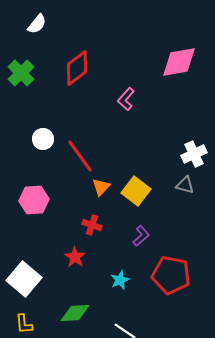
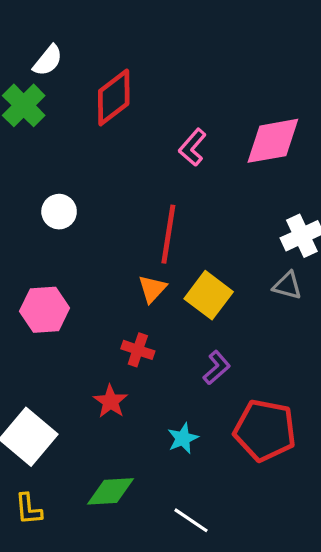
white semicircle: (37, 24) -> (48, 60), moved
pink diamond: (179, 62) -> (273, 141), moved
red line: (80, 156) -> (168, 234), moved, turned 45

